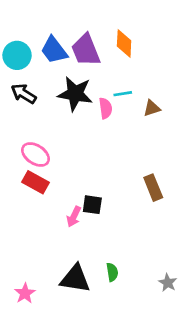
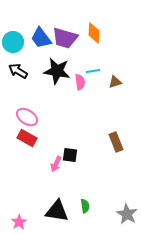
purple trapezoid: (86, 50) -> (65, 38), turned -52
gray star: (168, 283) -> (127, 214), size x1.5

